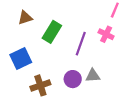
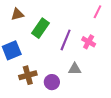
pink cross: (106, 34) -> (89, 42), moved
purple circle: (73, 79) -> (52, 82), moved

